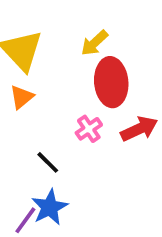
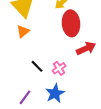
pink cross: (89, 129) -> (59, 68), moved
blue star: (50, 207) -> (55, 93), moved

